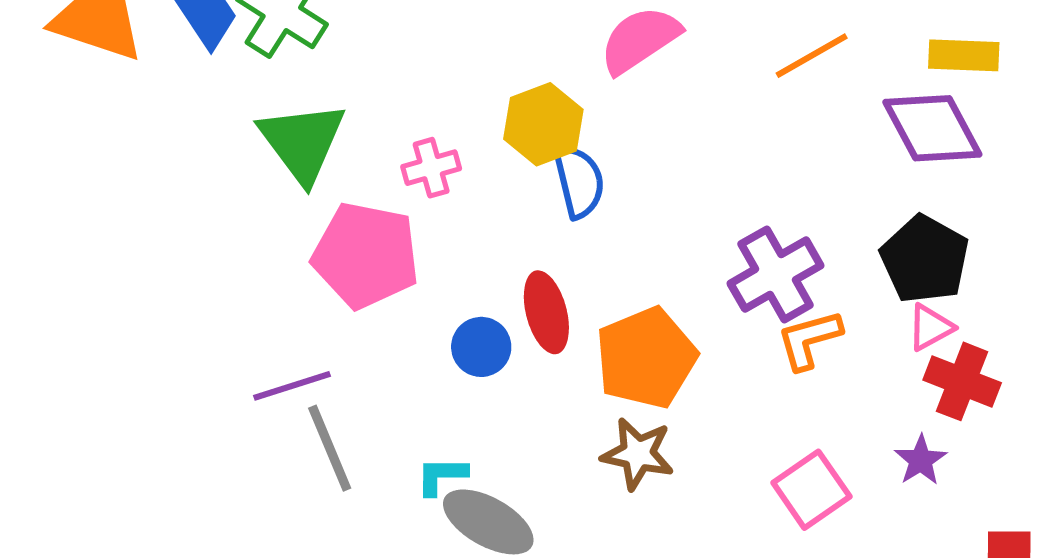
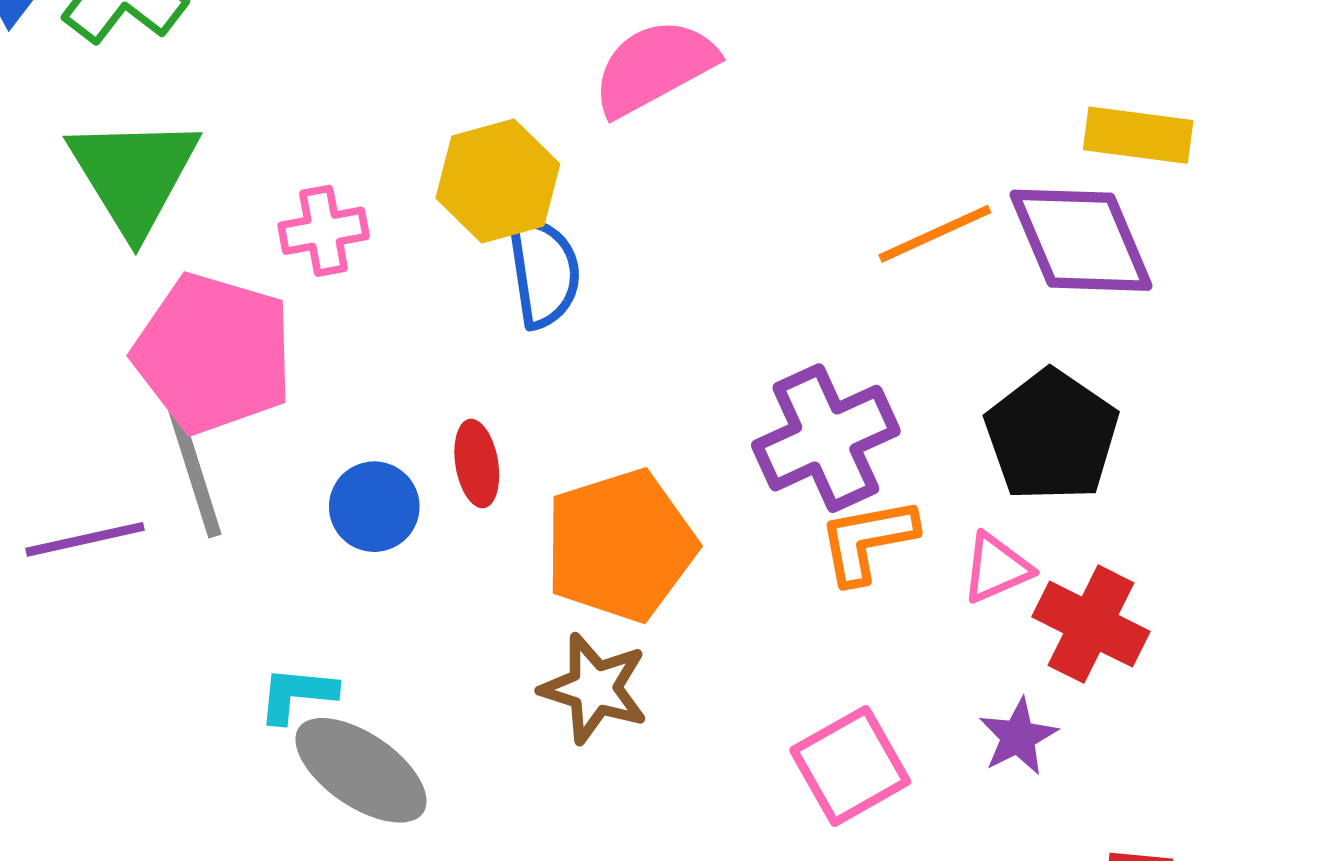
orange line: (812, 56) -> (935, 234), moved
red ellipse: (546, 312) -> (477, 464), size x0.7
pink triangle: (930, 327) -> (996, 568), moved
gray line: (330, 448) -> (194, 471), moved

